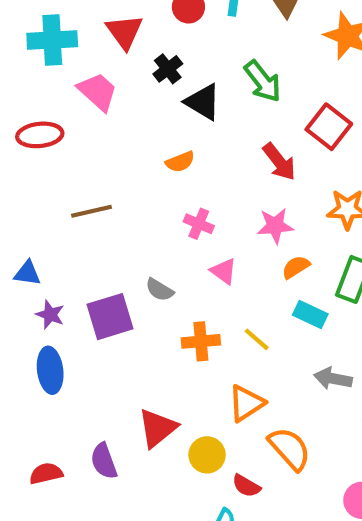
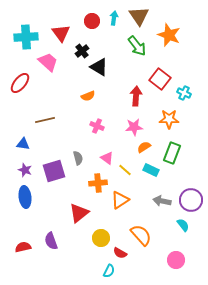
green arrow: (263, 81) -> (137, 46), moved
red ellipse: (40, 135) -> (20, 83), turned -45
red arrow: (279, 162) -> (136, 96), turned -138
pink triangle: (224, 271) -> (107, 158), moved
blue triangle: (27, 273) -> (23, 144), moved
gray semicircle: (160, 290) -> (78, 158), turned -136
yellow line: (257, 339) -> (125, 170), moved
orange triangle: (246, 403) -> (120, 200), moved
red triangle: (157, 428) -> (79, 213), moved

